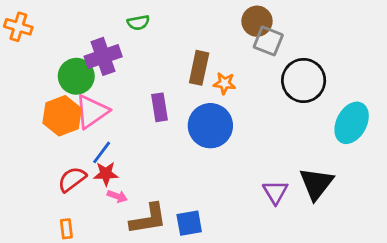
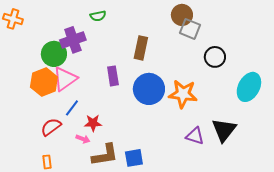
black circle: (304, 80) -> (215, 57), size x0.7
orange star: (225, 83) -> (183, 94), moved, size x1.8
red star: (106, 174) -> (93, 123), moved
purple triangle: (275, 192) -> (195, 136), turned -42

